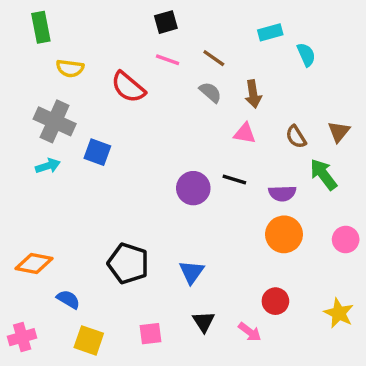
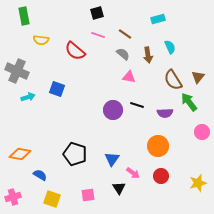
cyan semicircle: (306, 55) -> (170, 47), moved
gray cross: (55, 121) -> (17, 71), moved
pink triangle: (245, 133) -> (129, 77), moved
brown semicircle: (296, 137) -> (173, 80), size x1.5
orange circle: (284, 234) -> (158, 146), moved
pink circle: (346, 239) -> (202, 132), moved
yellow star: (339, 313) -> (198, 183), turned 30
pink arrow: (250, 332) -> (133, 173), moved

